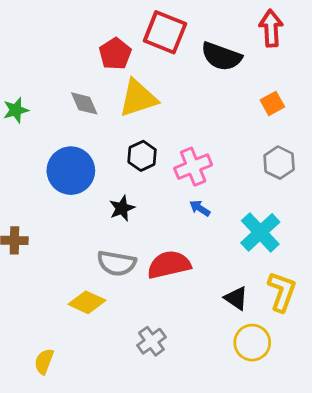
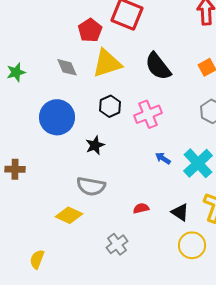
black semicircle: (221, 56) -> (158, 66), moved, turned 32
blue arrow: (200, 208) -> (163, 158), moved
red semicircle: (169, 265) -> (141, 208), moved, size x0.5

